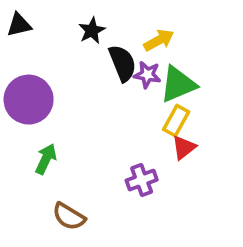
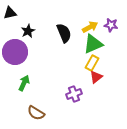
black star: (92, 31) -> (28, 31), moved
yellow arrow: (159, 40) -> (90, 27), moved
purple star: (147, 75) -> (111, 25), moved

